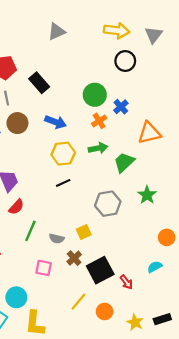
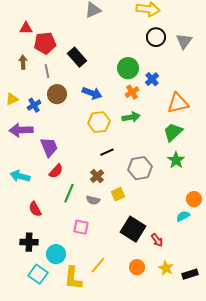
gray triangle: (154, 35) -> (184, 41), moved
green trapezoid: (124, 162) -> (173, 132), moved
black line: (63, 183) -> (107, 152), moved
brown cross: (74, 258) -> (97, 176), moved
cyan semicircle: (155, 267) -> (183, 216), moved
black square: (100, 270) -> (133, 229), turned -30
yellow line: (78, 302) -> (98, 265), moved
yellow star: (135, 322) -> (166, 268), moved

